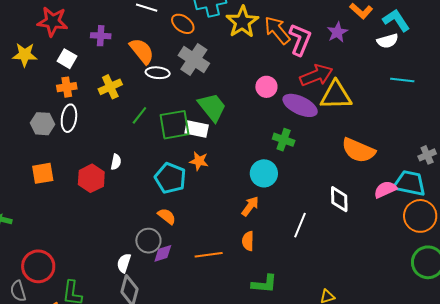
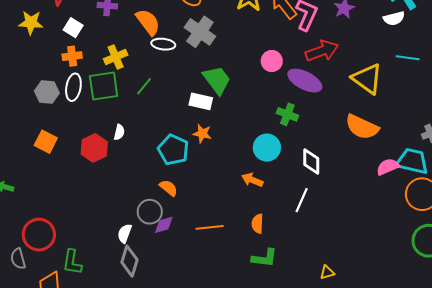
yellow triangle: (336, 95) -> (367, 79), moved, turned 36
green square: (175, 125) -> (104, 86), moved
orange square: (43, 173) -> (46, 142), turned 35
white diamond: (339, 199) -> (311, 161), moved
orange arrow: (250, 206) -> (252, 180), turned -105
orange semicircle: (248, 241) -> (258, 224), moved

